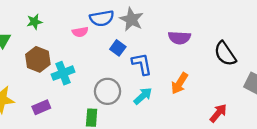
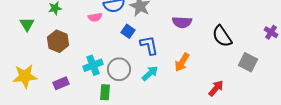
cyan cross: (63, 73) -> (93, 65), moved

